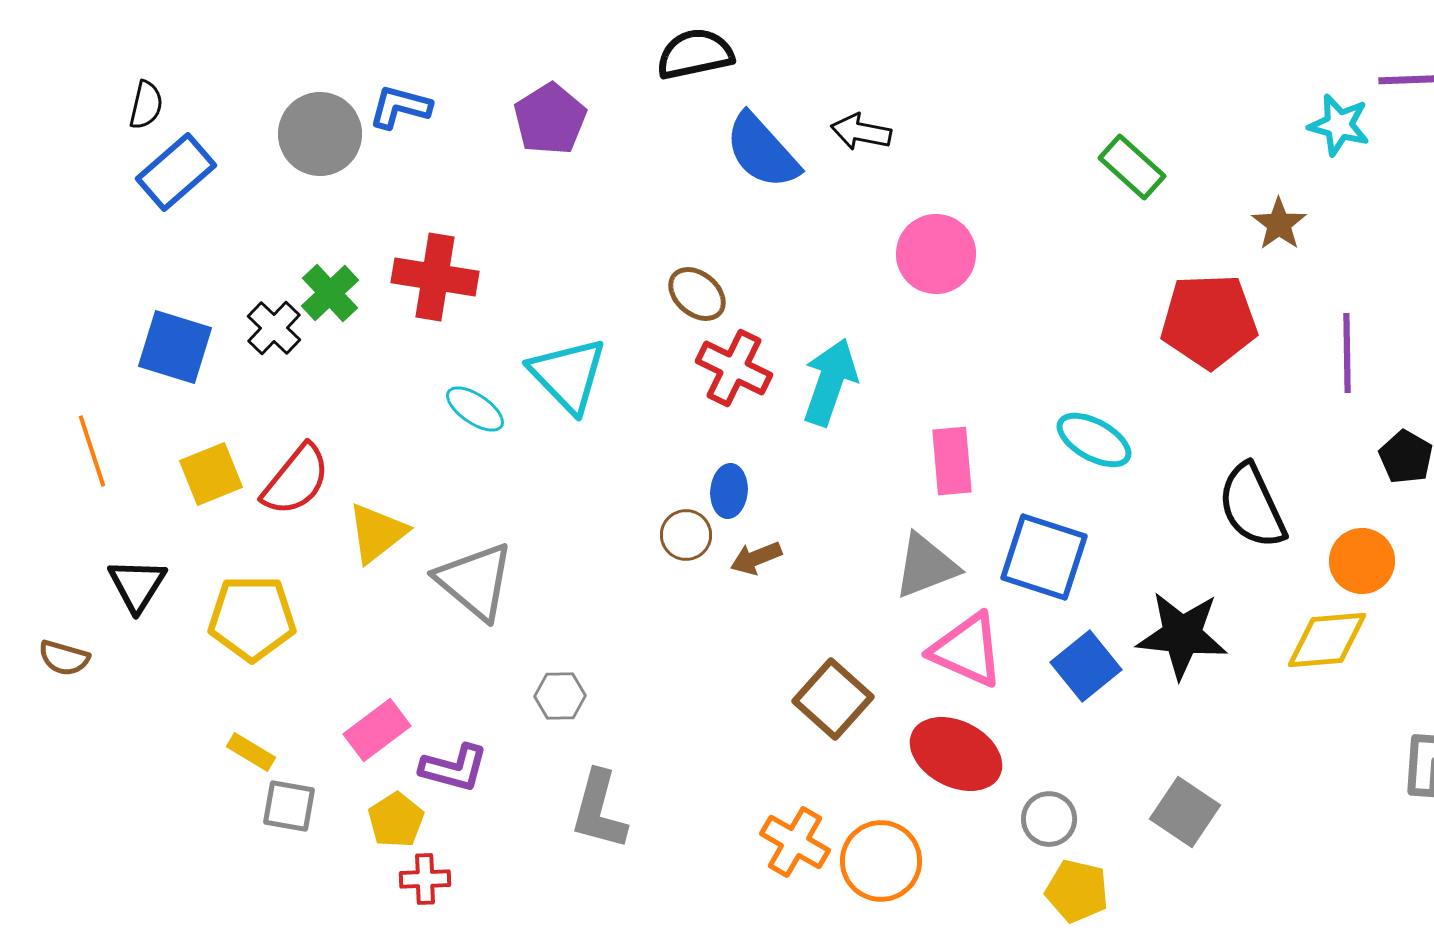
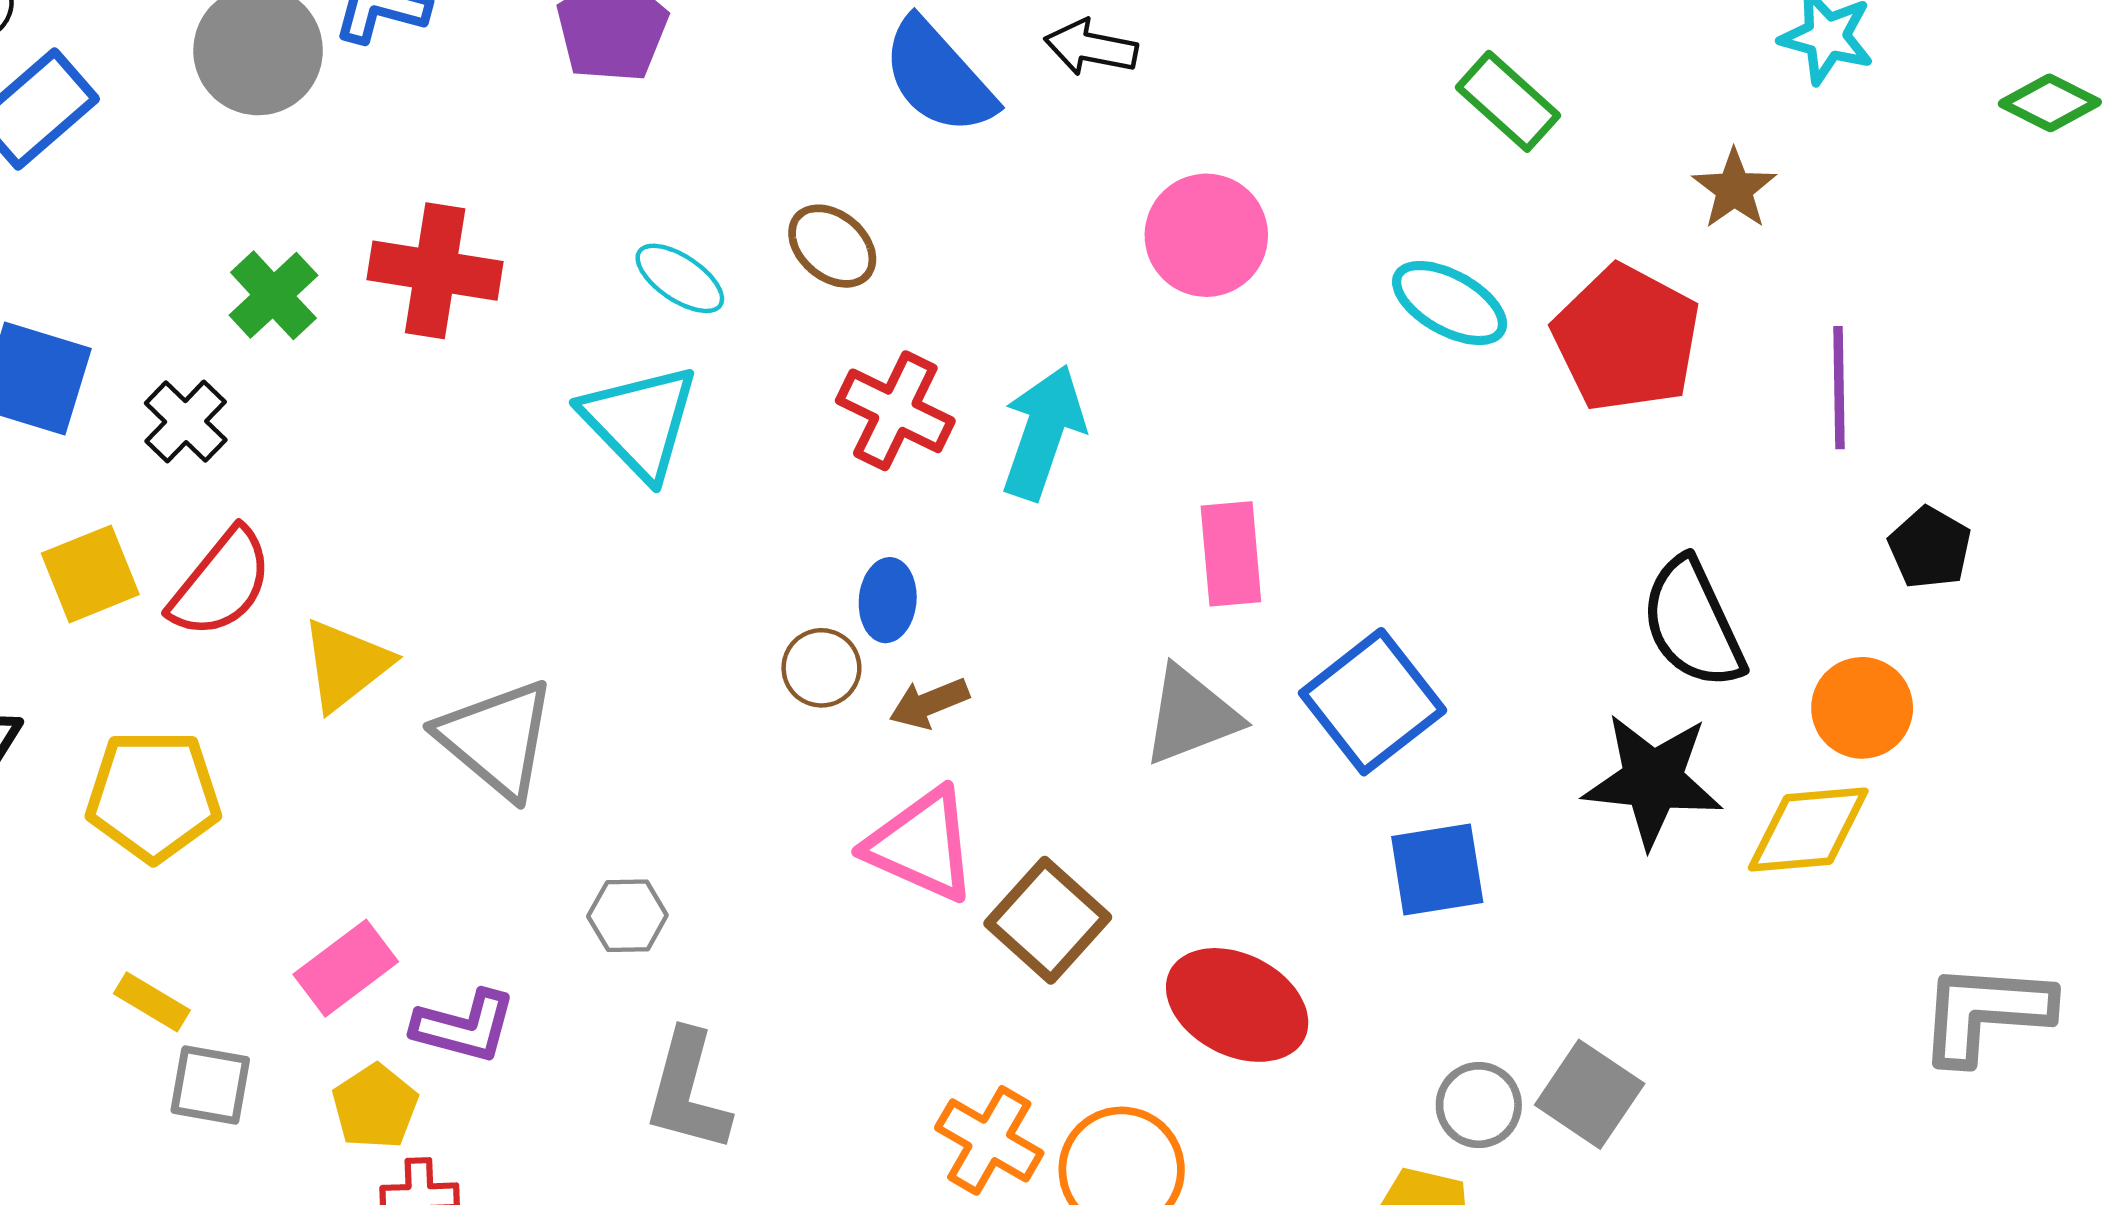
brown ellipse: (697, 294) -> (832, 246), moved
red pentagon: (1209, 321) -> (1627, 338), turned 30
black cross: (274, 328) -> (186, 422), moved
cyan ellipse: (475, 409) -> (680, 278), moved
cyan ellipse: (1094, 440) -> (1450, 303), moved
blue square: (1044, 557) -> (1373, 702), turned 34
black star: (1182, 635) -> (1653, 780), moved
pink triangle: (967, 650) -> (922, 845), moved
blue square: (1086, 666) -> (1437, 870), turned 30
gray circle: (1049, 819) -> (1479, 1105), moved

